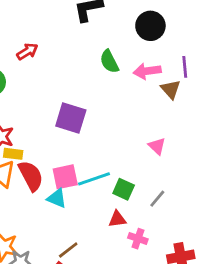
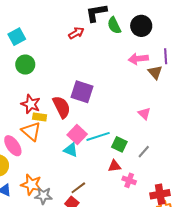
red arrow: (27, 51) -> (76, 33), moved
green semicircle: (109, 61) -> (114, 25), moved
red semicircle: (31, 176) -> (62, 107), moved
pink square: (65, 177) -> (77, 134), turned -36

